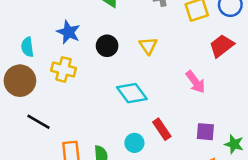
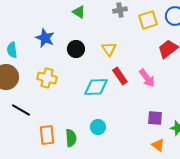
yellow cross: (63, 69) -> (47, 78), moved
cyan diamond: (132, 93) -> (96, 87), turned -55
red rectangle: (162, 129) -> (120, 76), moved

